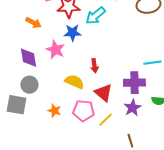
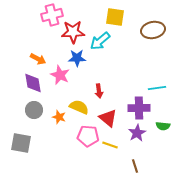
orange arrow: (33, 23) -> (38, 59), moved
gray square: (16, 105) -> (21, 143), moved
orange star: (54, 111) -> (59, 117), moved
yellow line: (105, 120) -> (110, 145), turned 63

